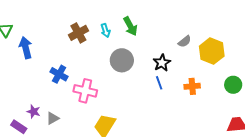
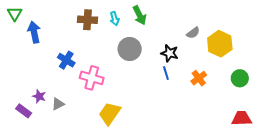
brown cross: (78, 33) -> (87, 20), turned 30
black star: (162, 63) -> (169, 53), turned -30
orange cross: (192, 86) -> (199, 78), turned -35

